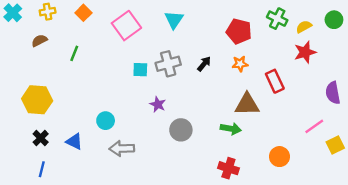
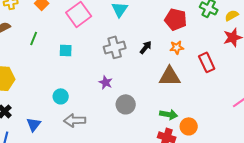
cyan square: (140, 70) -> (66, 50), moved
brown triangle: (247, 104) -> (170, 76), moved
green arrow: (231, 129) -> (169, 114), moved
blue triangle: (74, 141) -> (34, 124), moved, turned 42
orange circle: (279, 157) -> (189, 126), moved

